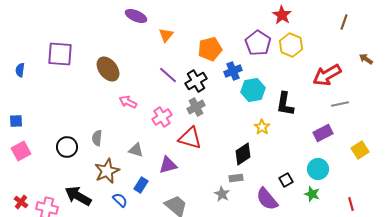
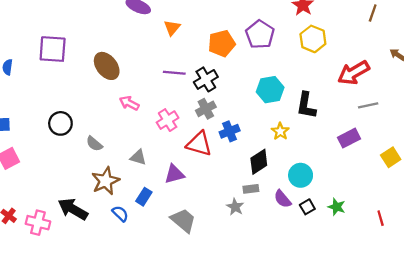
purple pentagon: (258, 43) -> (260, 34), moved
blue cross: (233, 71) -> (230, 131), moved
purple line: (168, 75) -> (174, 73), turned -36
gray semicircle: (97, 138) -> (94, 144), turned -56
black circle: (67, 147) -> (60, 123), moved
cyan circle: (318, 169) -> (301, 175), moved
black square: (286, 180) -> (307, 207), moved
purple semicircle: (267, 199) -> (283, 199), moved, size x0.7

